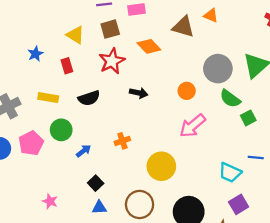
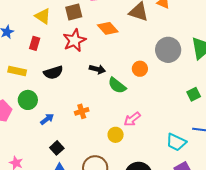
red rectangle: (67, 66) -> (35, 43), turned 32
green semicircle: (230, 99) -> (117, 85), moved
pink arrow: (193, 126) -> (132, 119), moved, size x0.7
yellow circle: (161, 166) -> (116, 135), size x0.6

